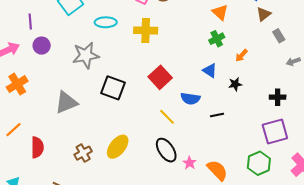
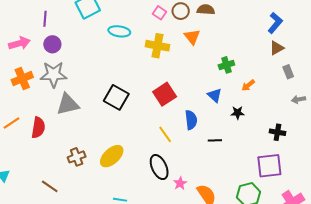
orange triangle: (220, 12) -> (192, 37), moved
gray star: (86, 55) -> (54, 74), moved
blue semicircle: (190, 99) -> (191, 120), turned -114
red semicircle: (37, 147) -> (38, 128), moved

